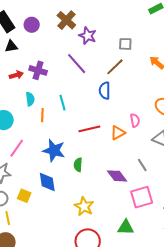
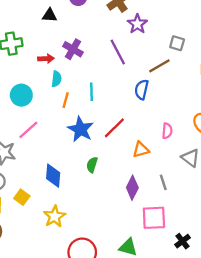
red arrow: (16, 75) -> (46, 59), moved
red line: (89, 129) -> (114, 128), turned -45
orange triangle: (118, 133) -> (141, 150), moved
blue star: (54, 150) -> (81, 129), moved
purple diamond: (117, 176) -> (132, 188), turned 50
yellow square: (24, 196) -> (22, 197), moved
yellow star: (84, 206) -> (55, 216), moved

